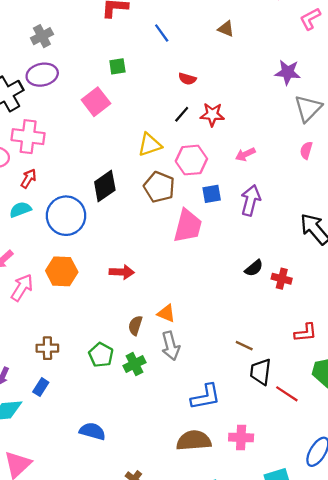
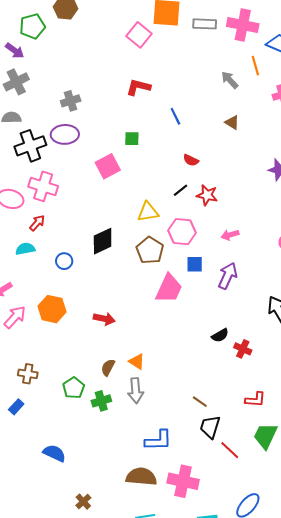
blue circle: (66, 216) -> (64, 261), size x0.5
pink cross: (241, 438) -> (183, 481), size x1.4

